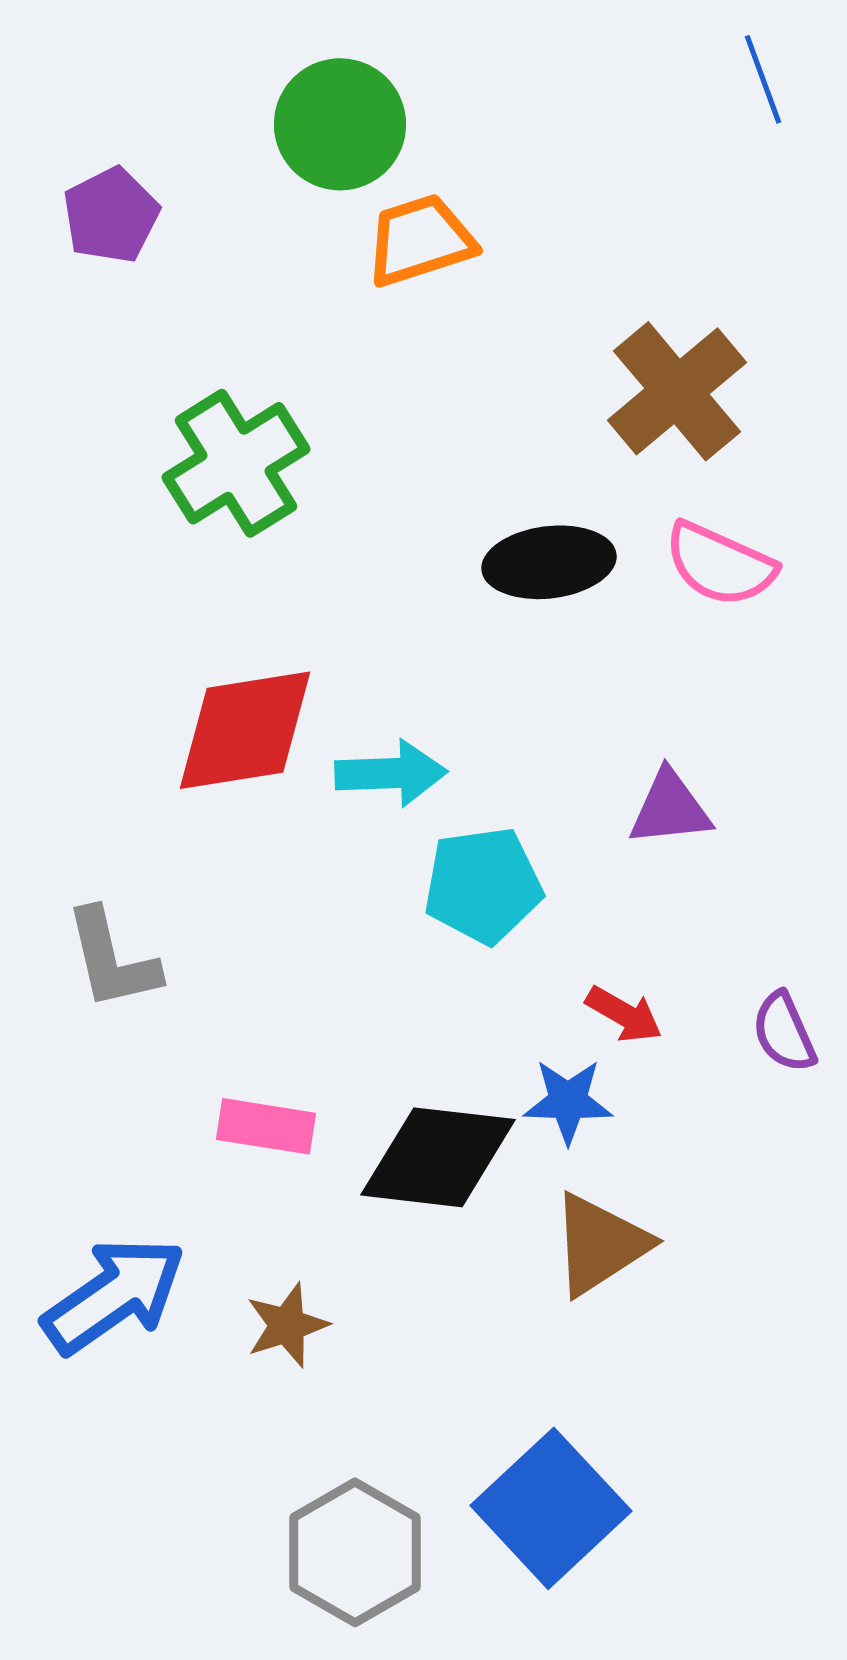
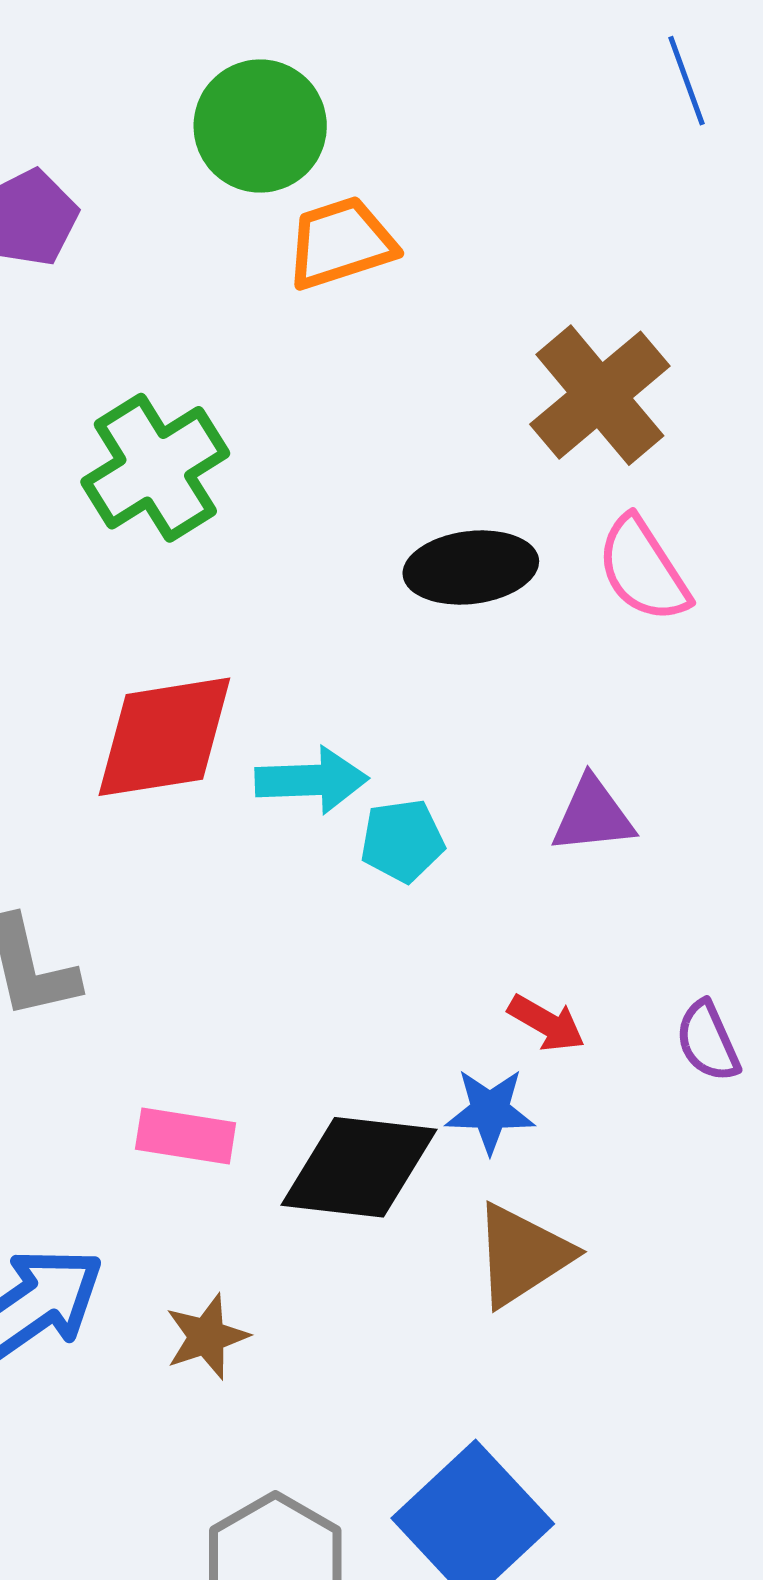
pink semicircle: (720, 564) -> (643, 570), turned 33
cyan pentagon: (483, 885) -> (402, 841), moved, size x0.7

